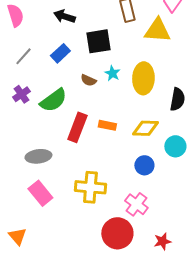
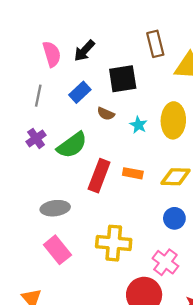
pink semicircle: (15, 15) -> (52, 54), moved
black arrow: (64, 16) -> (84, 51), turned -65
gray line: (23, 56) -> (38, 96), turned -30
cyan star: (112, 73) -> (138, 125), moved
brown semicircle: (88, 80) -> (106, 114), moved

